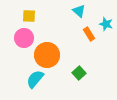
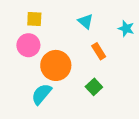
cyan triangle: (79, 11) -> (86, 21), moved
orange rectangle: (89, 34) -> (99, 51), moved

